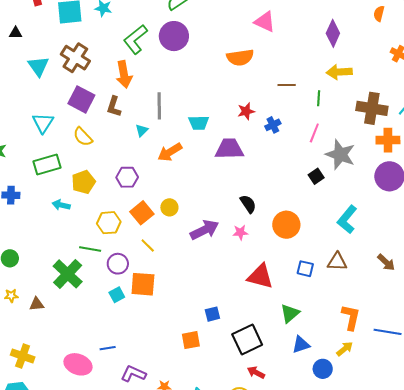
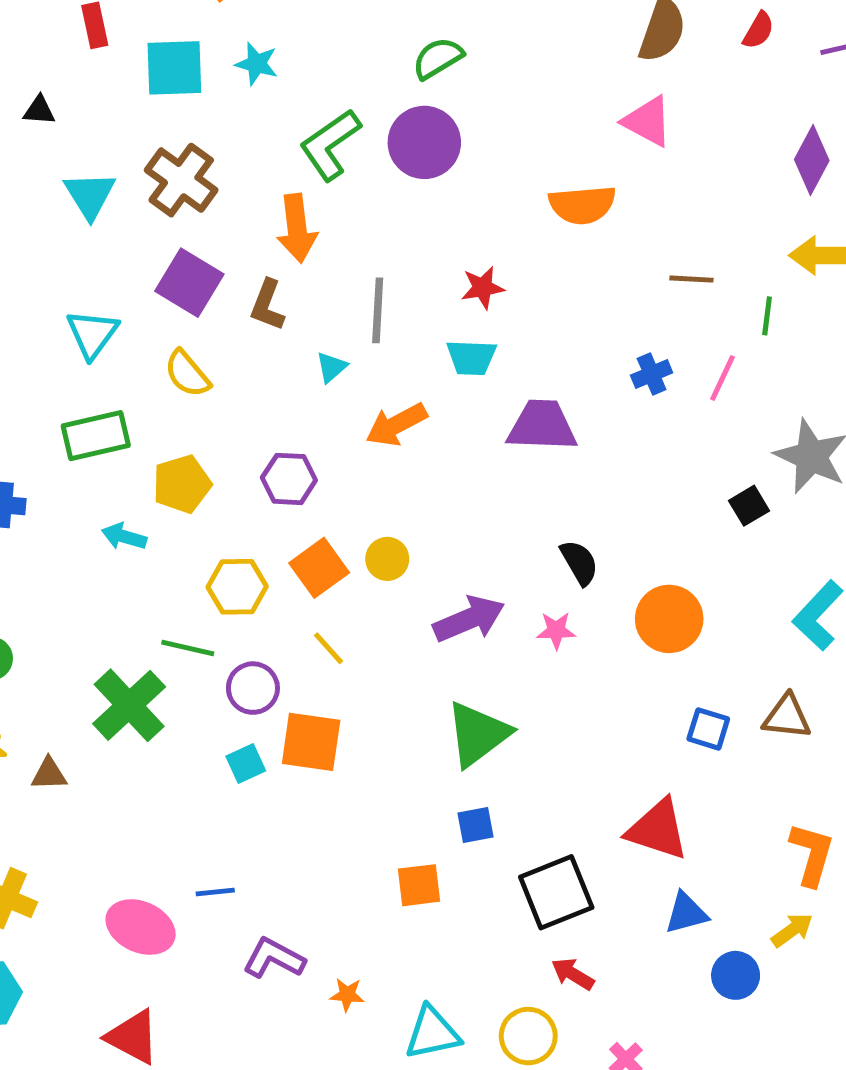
red star: (246, 111) -> (483, 288), moved
pink line: (314, 133) -> (723, 378), moved
red triangle: (260, 276) -> (658, 829), moved
green triangle: (290, 313) -> (478, 734), moved, size x1.4

